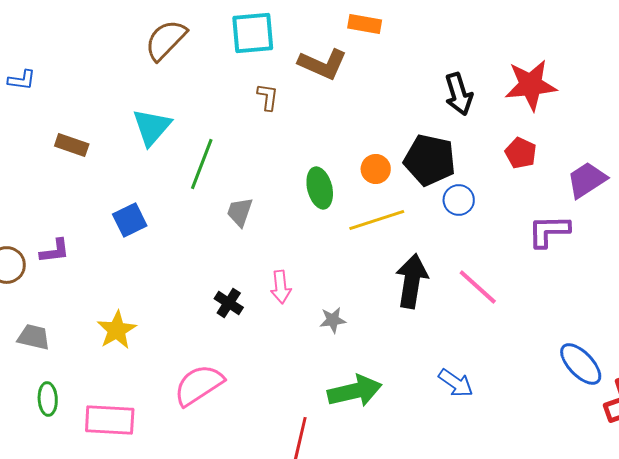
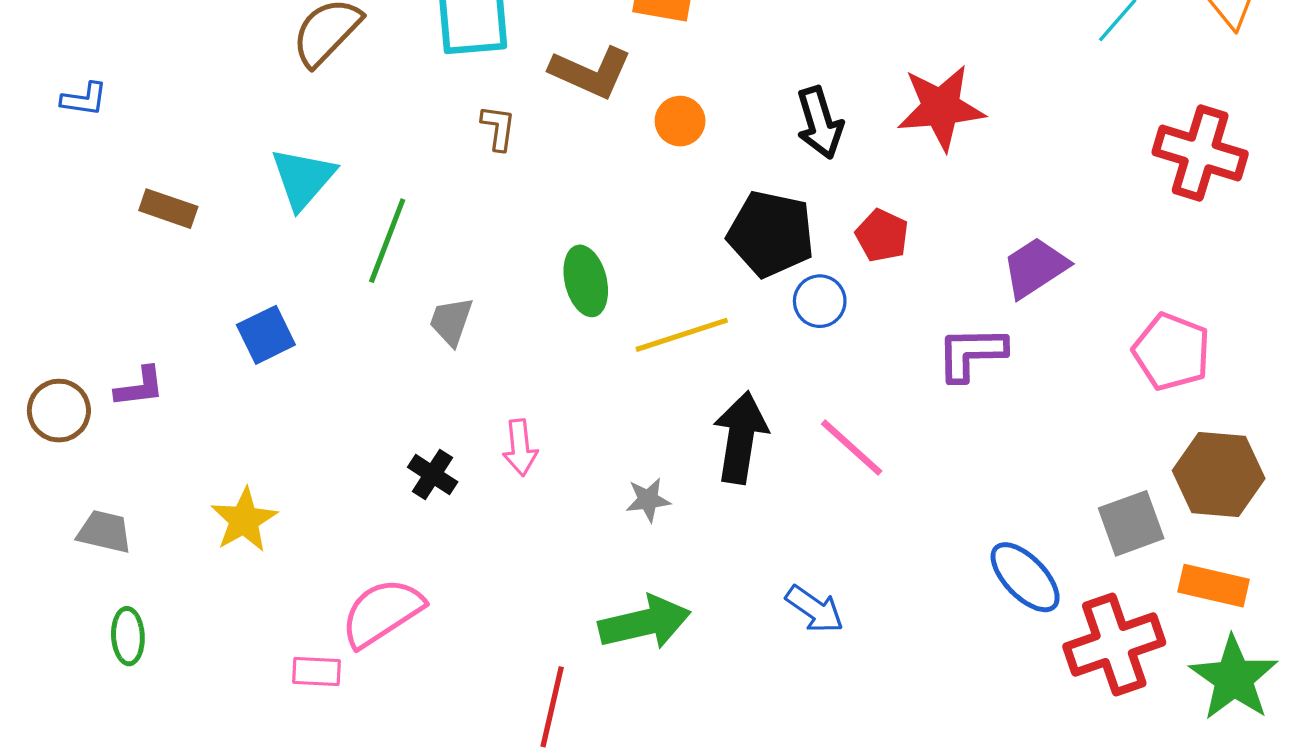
red pentagon: (521, 153) -> (882, 236), moved
orange circle: (376, 169) -> (680, 121), moved
gray star: (333, 320) -> (648, 500), moved
pink rectangle: (110, 420) -> (316, 671), moved, size x0.6

